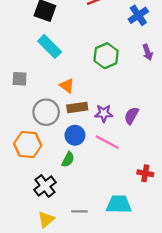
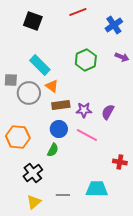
cyan rectangle: (50, 46) -> (40, 65), moved
purple arrow: (148, 52) -> (122, 57), turned -48
gray circle: (46, 112) -> (29, 93), moved

